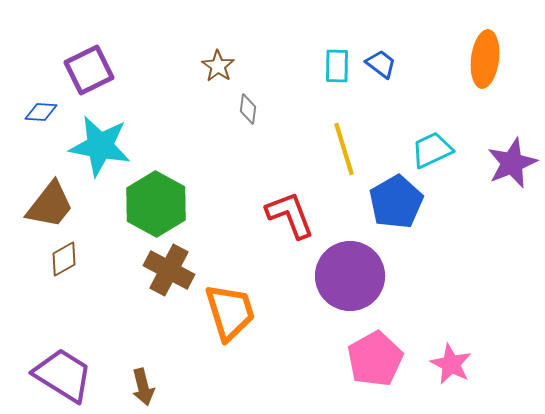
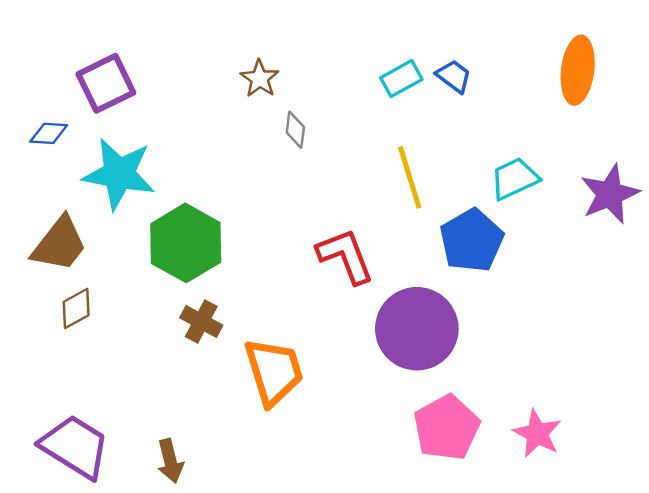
cyan rectangle: (337, 66) -> (401, 79), turned 60
brown cross: (169, 270) -> (201, 322), size x0.7

